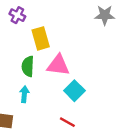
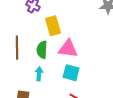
cyan square: (74, 91) -> (71, 73), moved, turned -30

